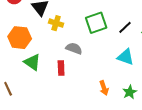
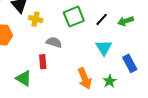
cyan triangle: (126, 57) -> (104, 48), turned 42
green triangle: (32, 62) -> (24, 78), moved
orange arrow: (104, 88) -> (85, 78), size x1.5

